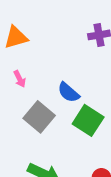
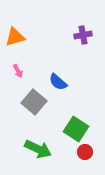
green square: (88, 120) -> (76, 129), moved

